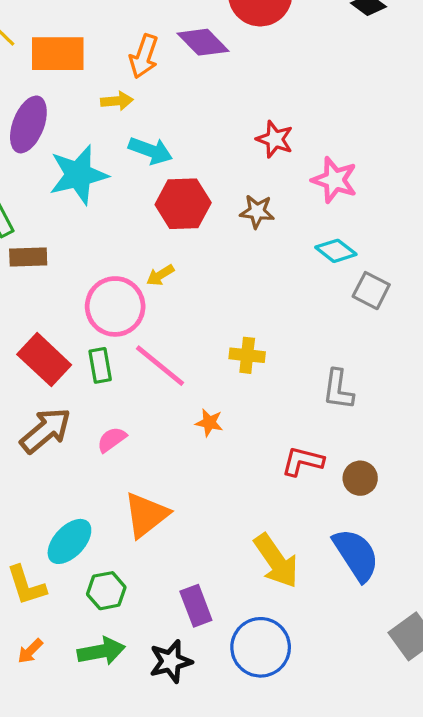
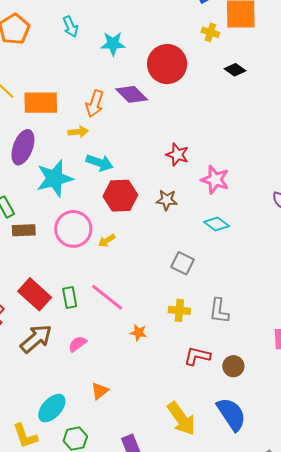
gray square: (371, 291) -> (183, 263), moved
pink circle: (115, 306) -> (73, 229), moved
yellow cross: (247, 355) -> (179, 310), moved
orange triangle: (146, 515) -> (100, 391), size x0.6

